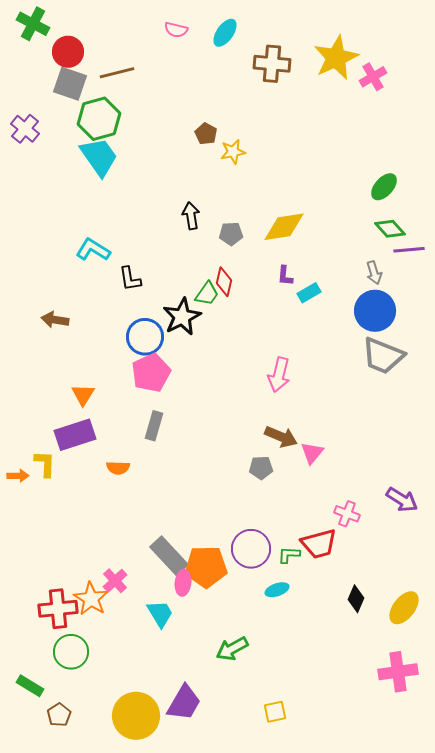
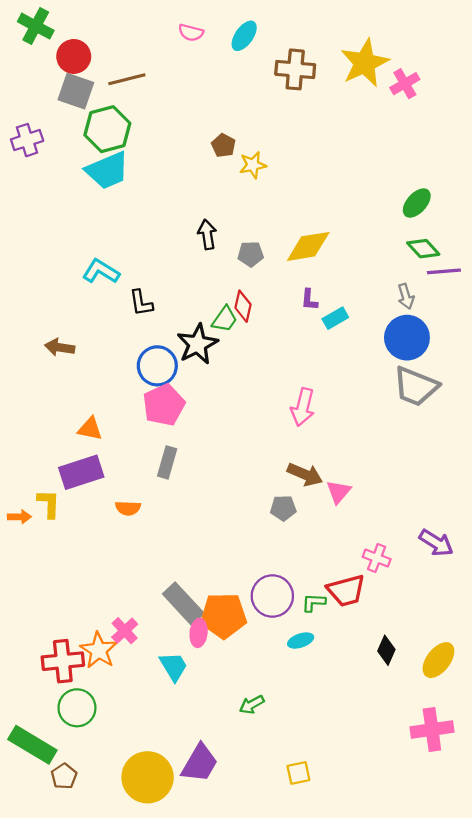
purple cross: (25, 129) -> (27, 140), turned 32
cyan trapezoid: (99, 157) -> (107, 170), turned 102
orange triangle: (83, 395) -> (90, 429), turned -50
green arrow: (232, 649) -> (252, 705), size x0.7
green rectangle: (30, 686) -> (32, 745), size x1.6

